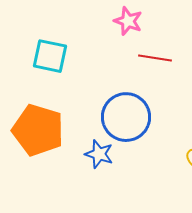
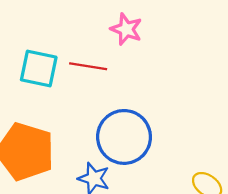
red line: (155, 58) -> (88, 66), moved

